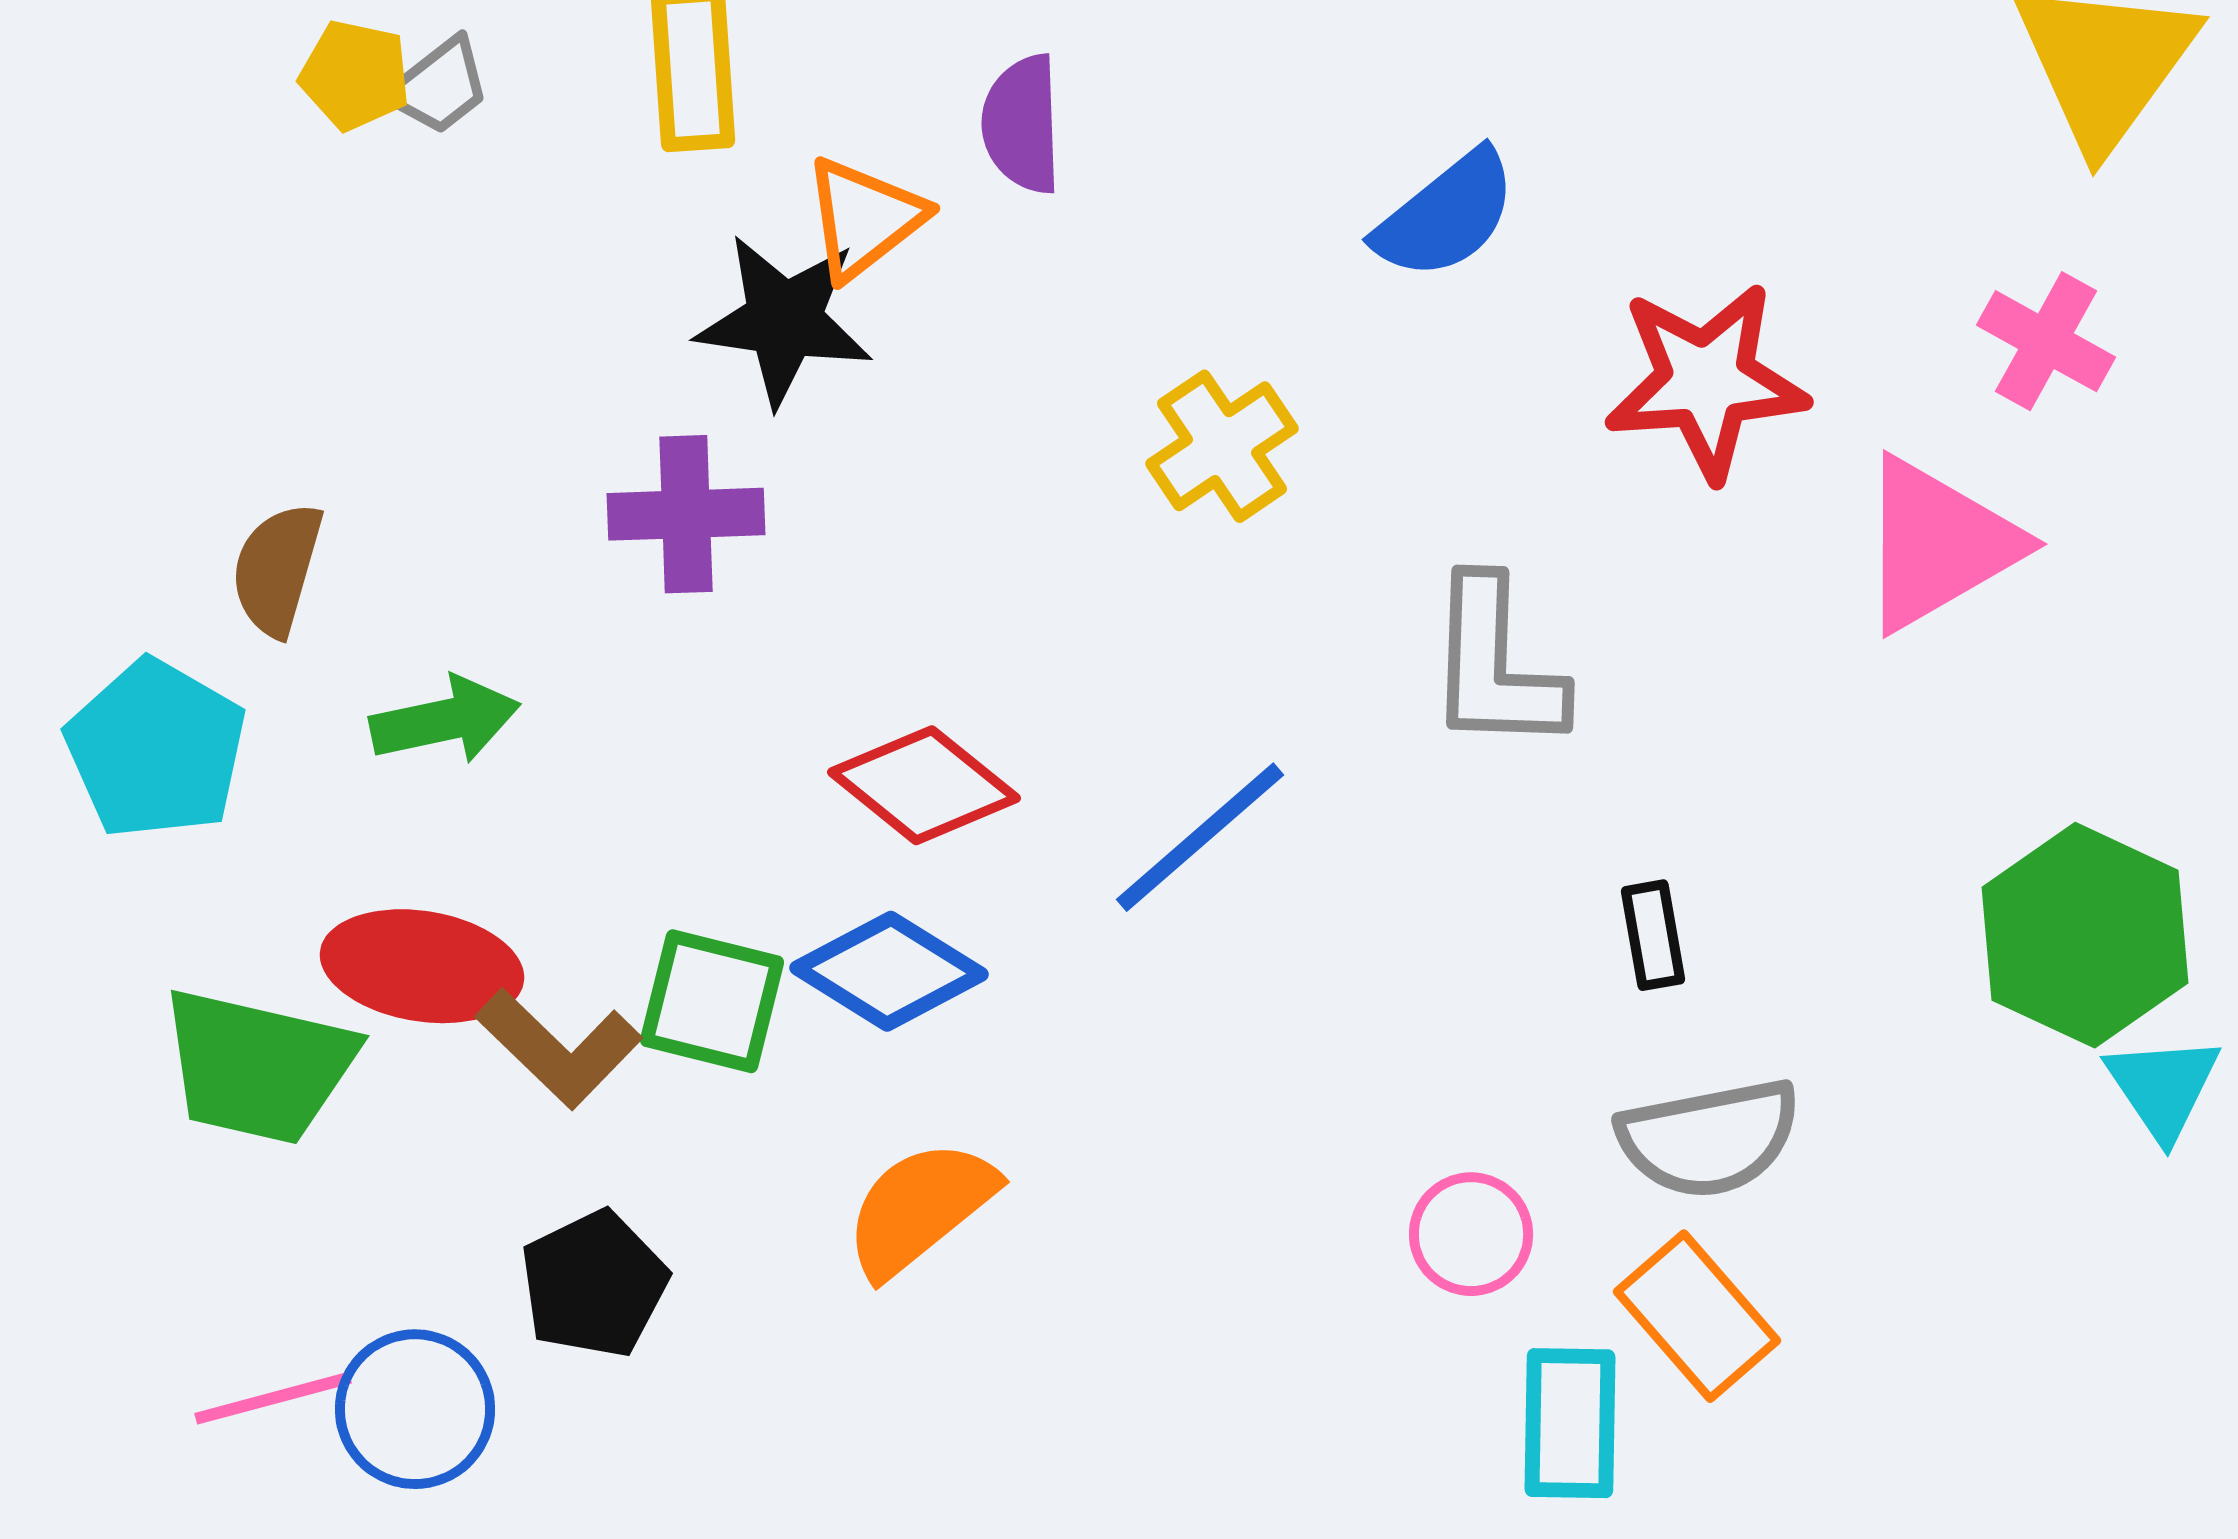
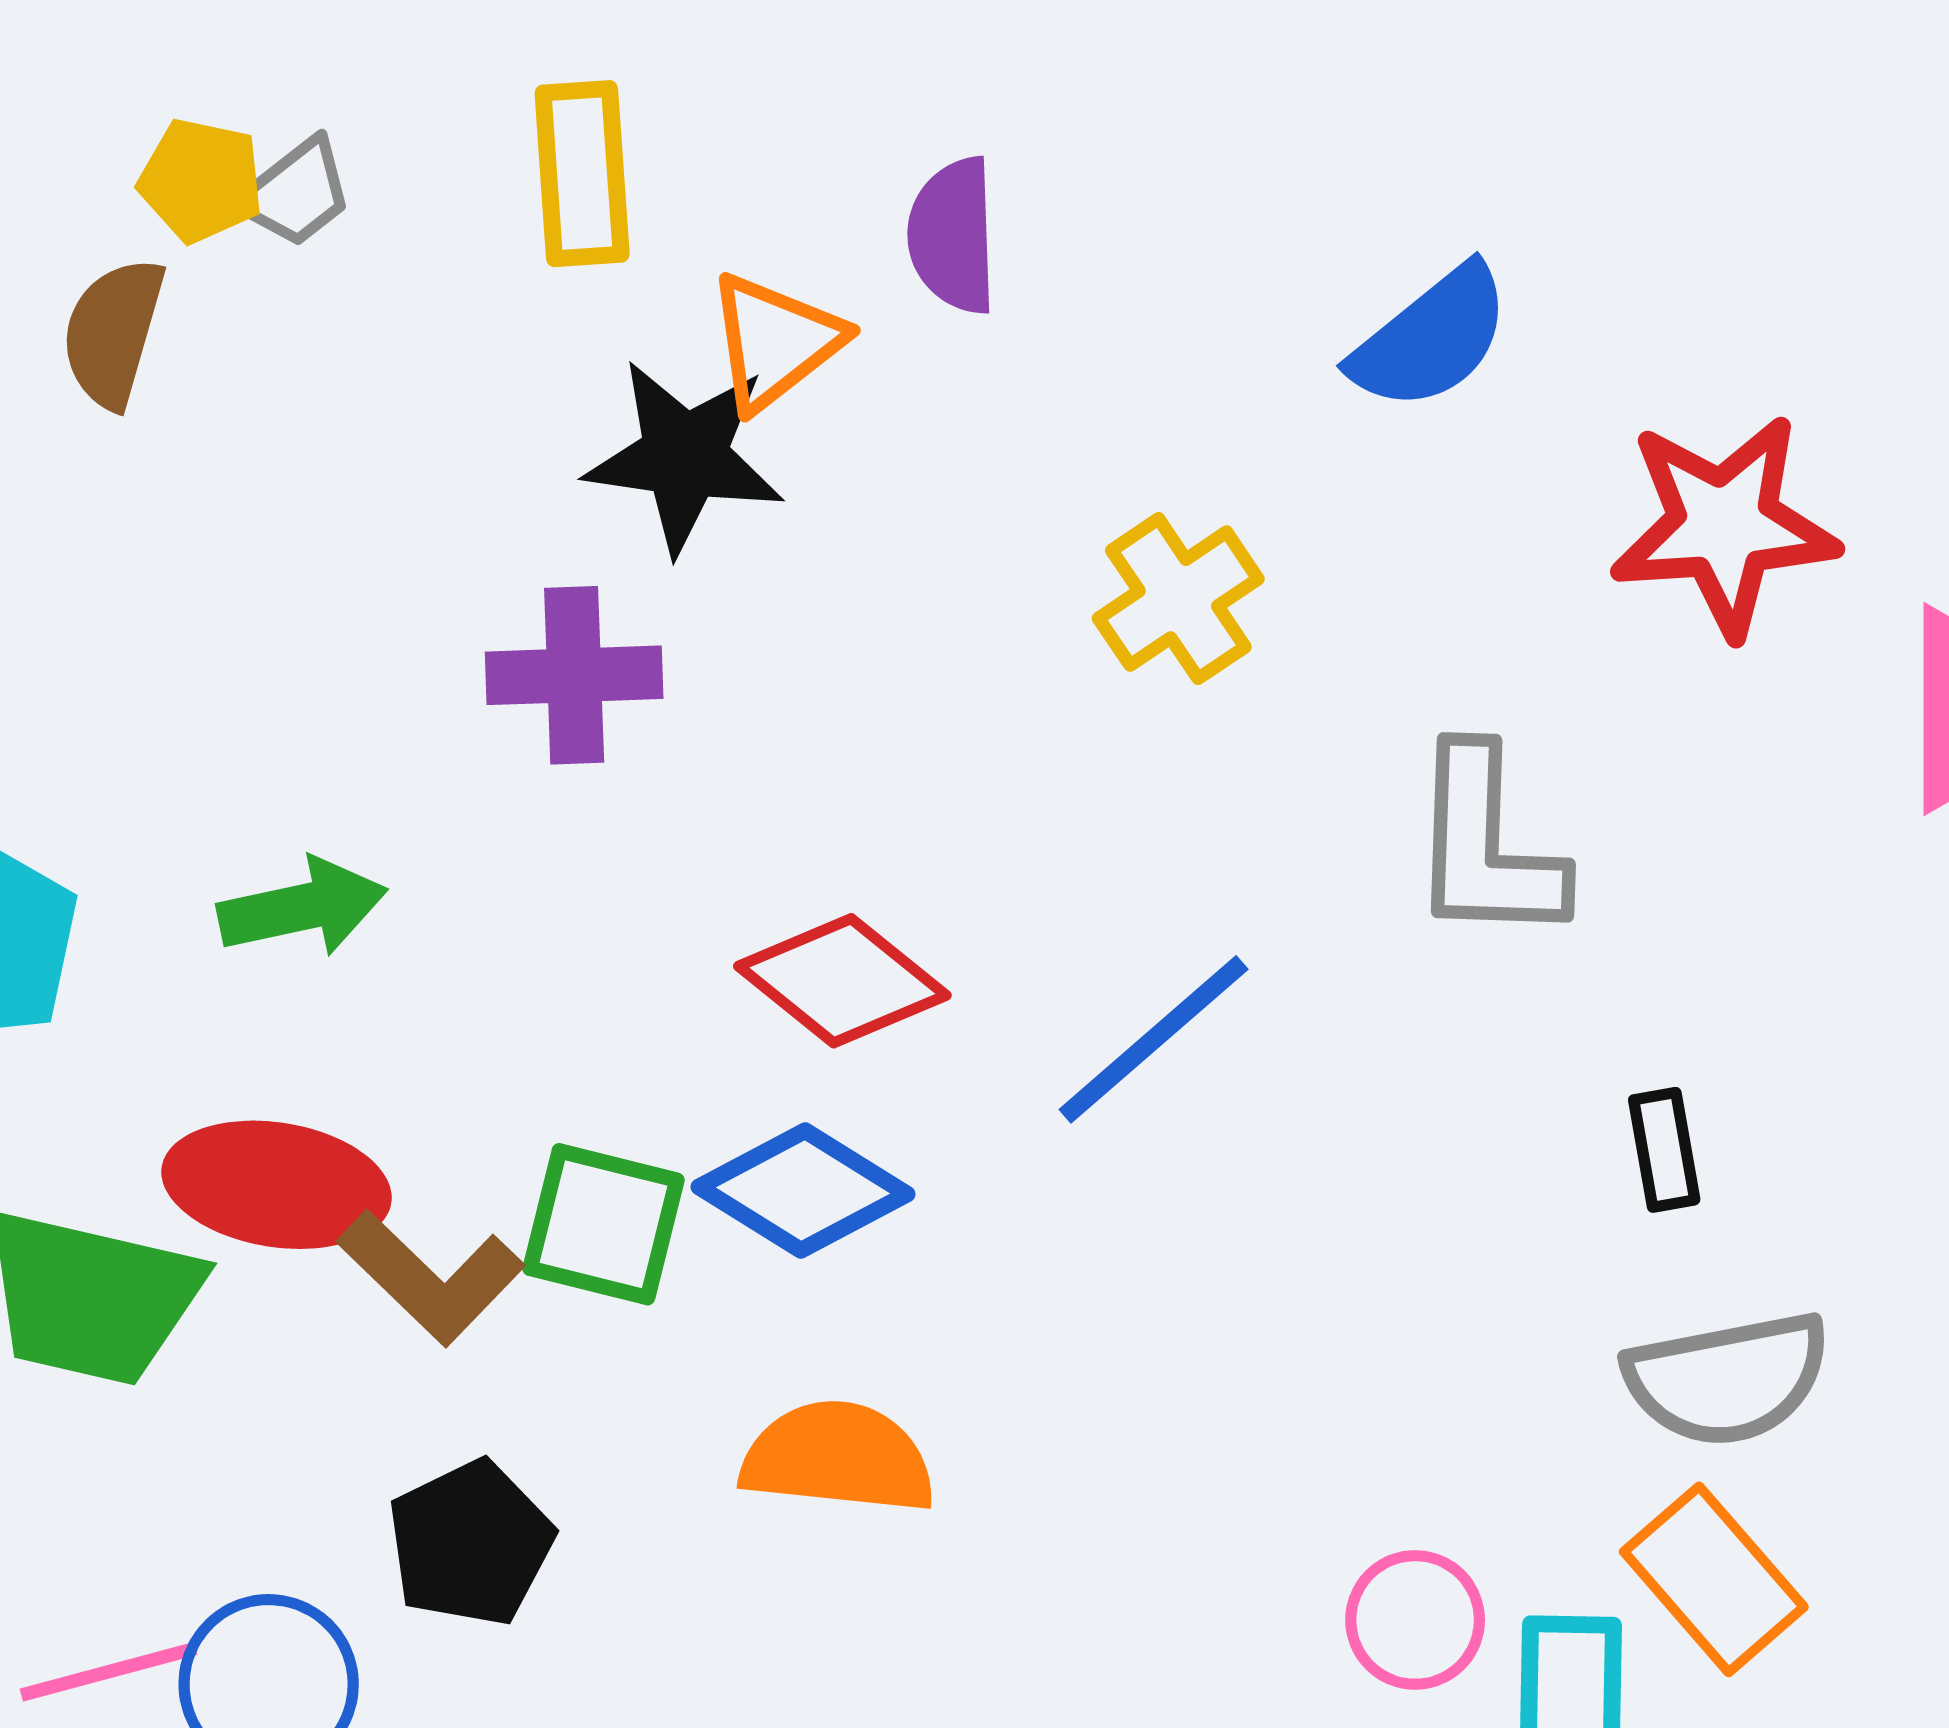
brown semicircle: (277, 569) -> (113, 333), moved
orange semicircle: (920, 1208) -> (838, 1458), turned 45
pink circle: (1471, 1234) -> (1415, 1620), moved

